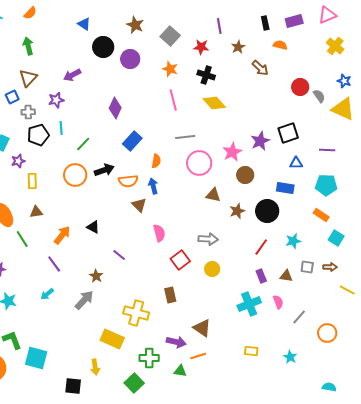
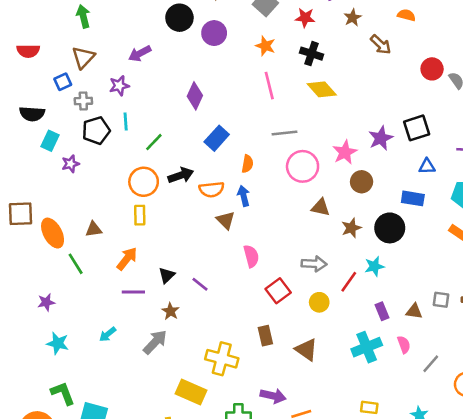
yellow rectangle: (32, 181) -> (140, 215), moved
black triangle: (93, 227) -> (167, 275), moved, turned 48
cyan star: (293, 241) -> (374, 266), moved
red line: (261, 247) -> (349, 282), moved
purple line: (54, 264) -> (133, 292), moved, turned -54
brown triangle: (202, 328) -> (306, 350), moved

